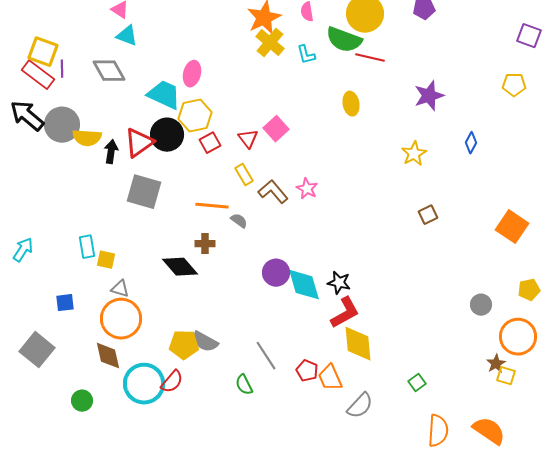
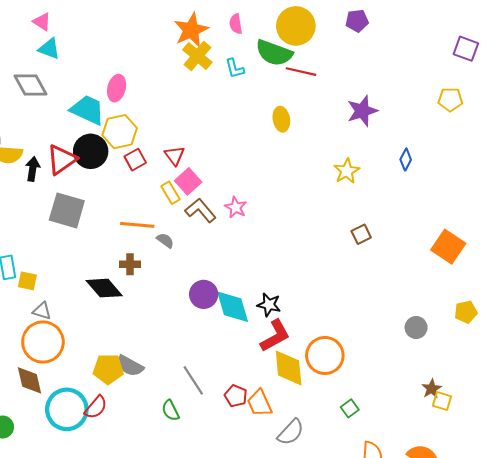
pink square: (276, 129) -> (188, 181), moved
orange circle: (518, 337) -> (325, 355), moved

